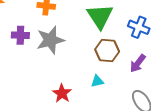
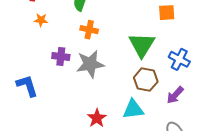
cyan triangle: (97, 81) -> (133, 109), size x1.6

